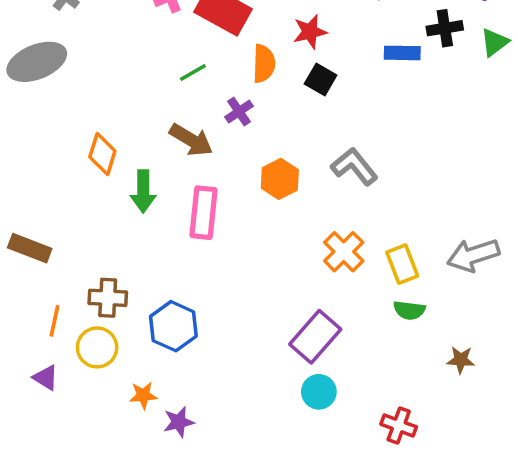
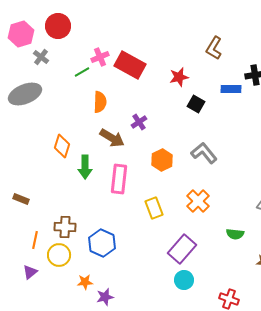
orange semicircle: (264, 64) -> (100, 102), moved
green line: (193, 72) -> (82, 72), moved
black square: (321, 80) -> (196, 104), moved
brown rectangle: (30, 248) -> (21, 199), size x0.7
yellow rectangle: (402, 264) -> (154, 208), moved
purple triangle: (46, 378) -> (30, 272), turned 49

